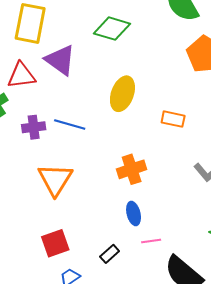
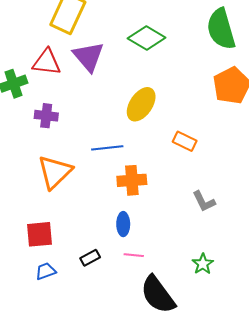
blue line: (70, 124) -> (107, 148), moved, turned -36

